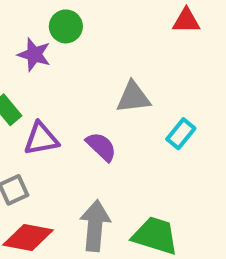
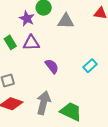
gray triangle: (133, 97) -> (66, 21), moved
purple triangle: (41, 139) -> (31, 43), moved

